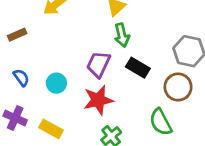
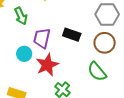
green arrow: (122, 35) -> (21, 16), moved
cyan circle: (56, 83) -> (24, 54), moved

